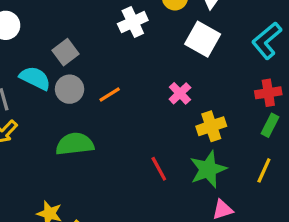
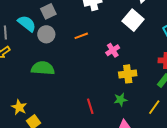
orange line: (110, 94) -> (81, 36), moved
red line: (159, 169) -> (90, 106), moved
green star: (208, 169) -> (121, 100), size x0.6

